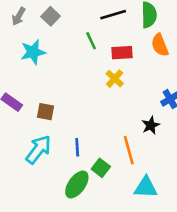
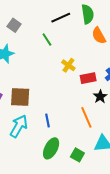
red rectangle: (122, 53) -> (88, 78), moved
brown square: (46, 112) -> (20, 97), size x1.5
green square: (101, 168) -> (77, 155), moved

